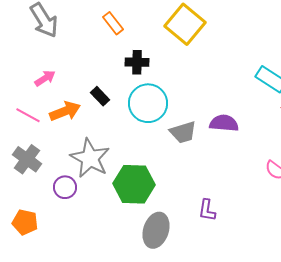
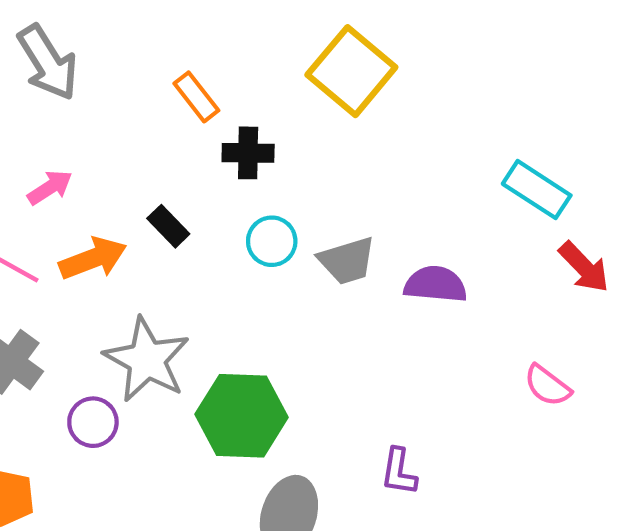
orange rectangle: (113, 23) -> (196, 97), moved
cyan circle: (148, 103) -> (272, 241), size x0.6
gray trapezoid: (183, 132) -> (347, 261), moved

